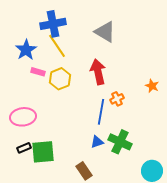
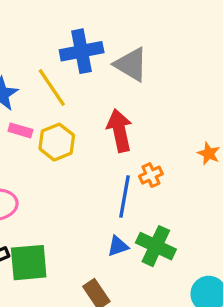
blue cross: (53, 24) -> (82, 51), moved

